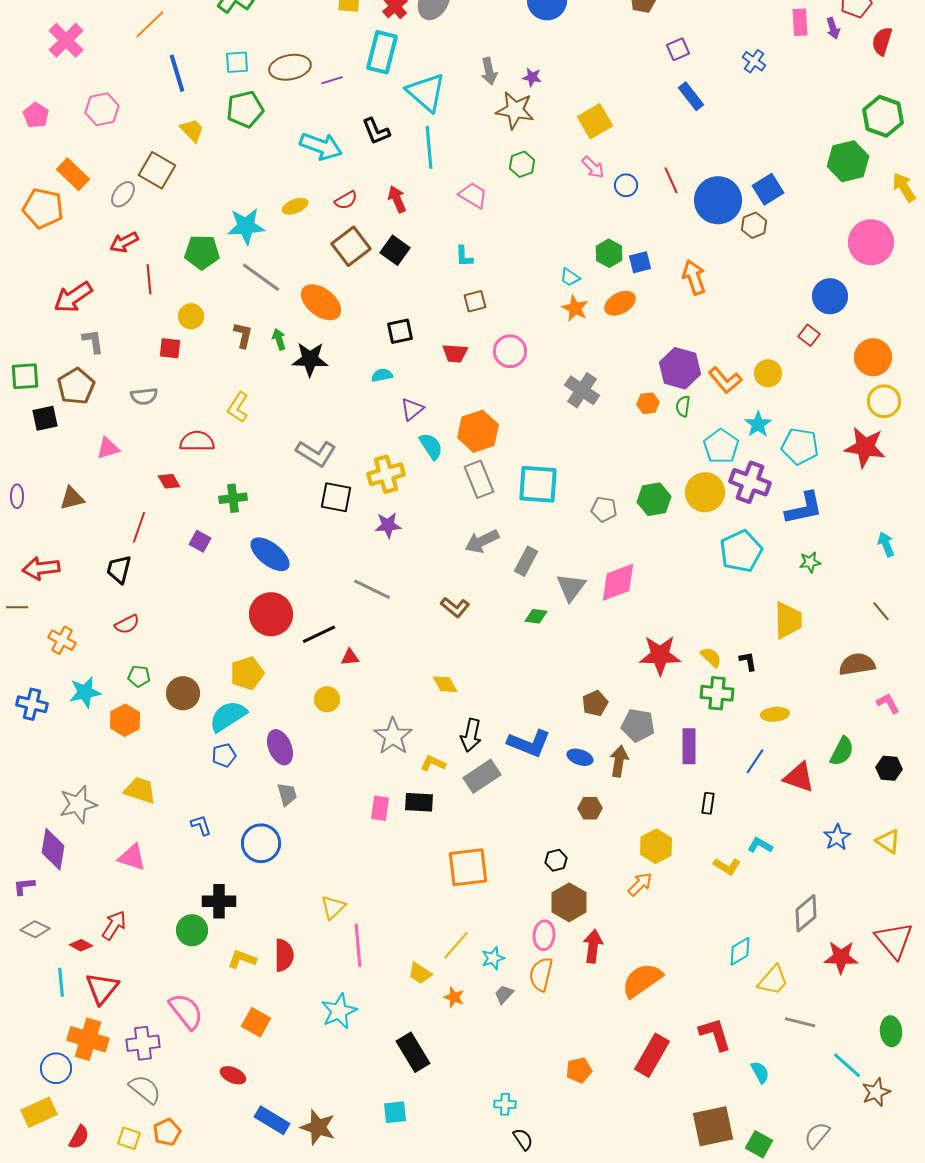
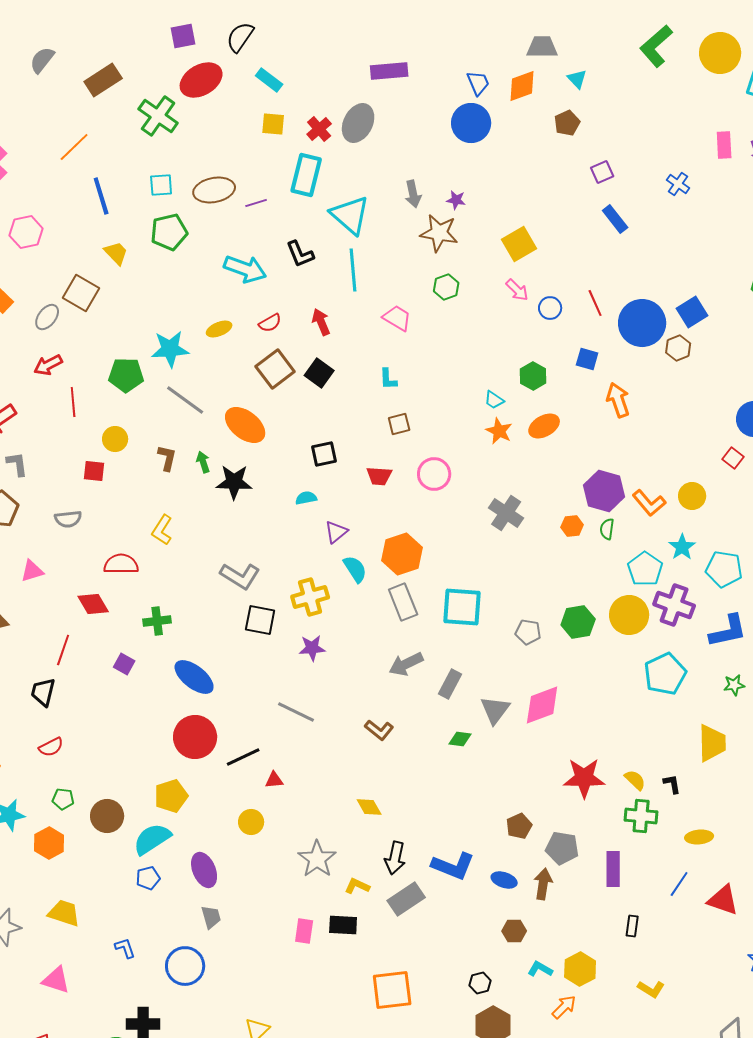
blue square: (640, 262) -> (587, 359), moved, turned 30
red diamond: (169, 481) -> (93, 604), size x1.4
cyan L-shape: (760, 845) -> (540, 969), moved

